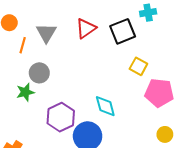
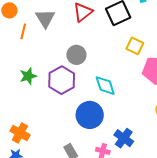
gray circle: (39, 73) -> (76, 55), moved
purple hexagon: (61, 117) -> (62, 80), moved

